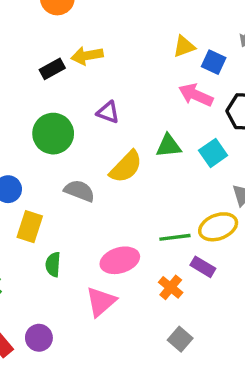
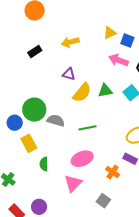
yellow arrow: (87, 56) -> (70, 42), moved
green circle: (53, 134) -> (34, 110), moved
yellow semicircle: (126, 167) -> (82, 93), moved
yellow rectangle: (30, 227) -> (29, 143), turned -42
green line: (175, 237) -> (88, 128), moved
gray square: (180, 339) -> (103, 201), moved

